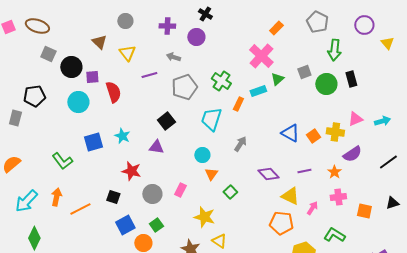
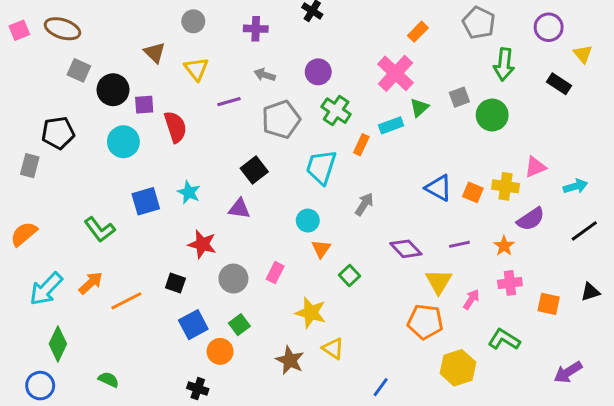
purple circle: (196, 37) -> (318, 72), moved
black rectangle: (351, 79) -> (559, 84), moved, turned -42
cyan arrow: (382, 121) -> (575, 186), moved
orange square: (313, 136) -> (473, 192), turned -32
yellow triangle: (290, 196) -> (439, 282), turned 36
orange arrow: (56, 197) -> (91, 283), turned 36

